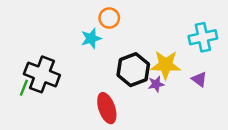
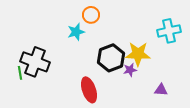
purple triangle: (199, 79) -> (161, 90), moved, turned -32
green line: (24, 88) -> (20, 73), turned -32

